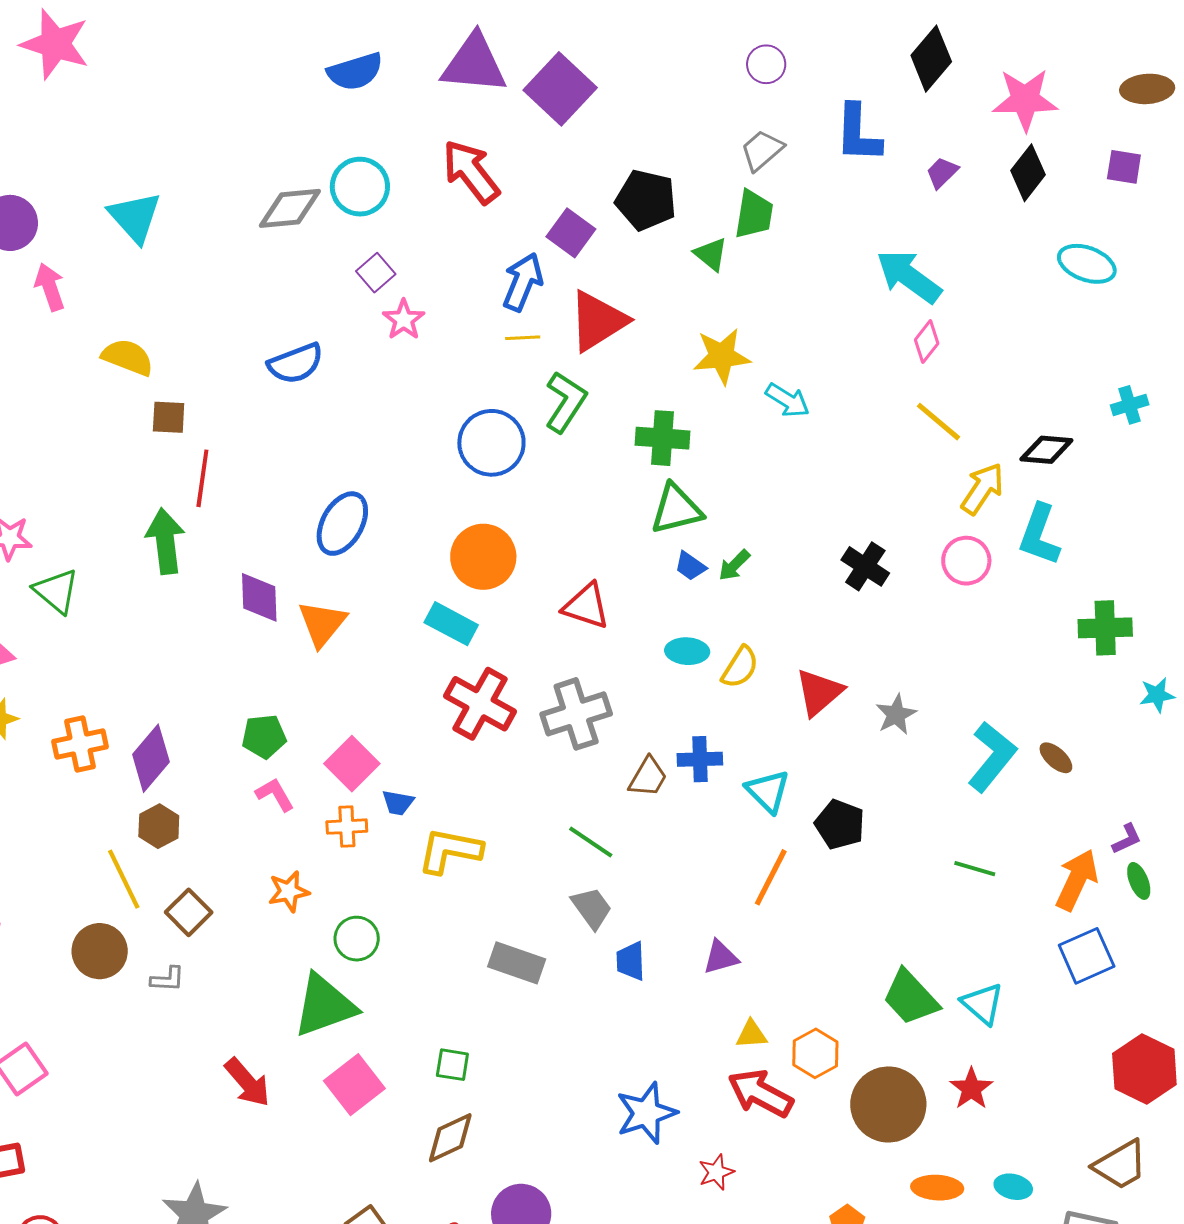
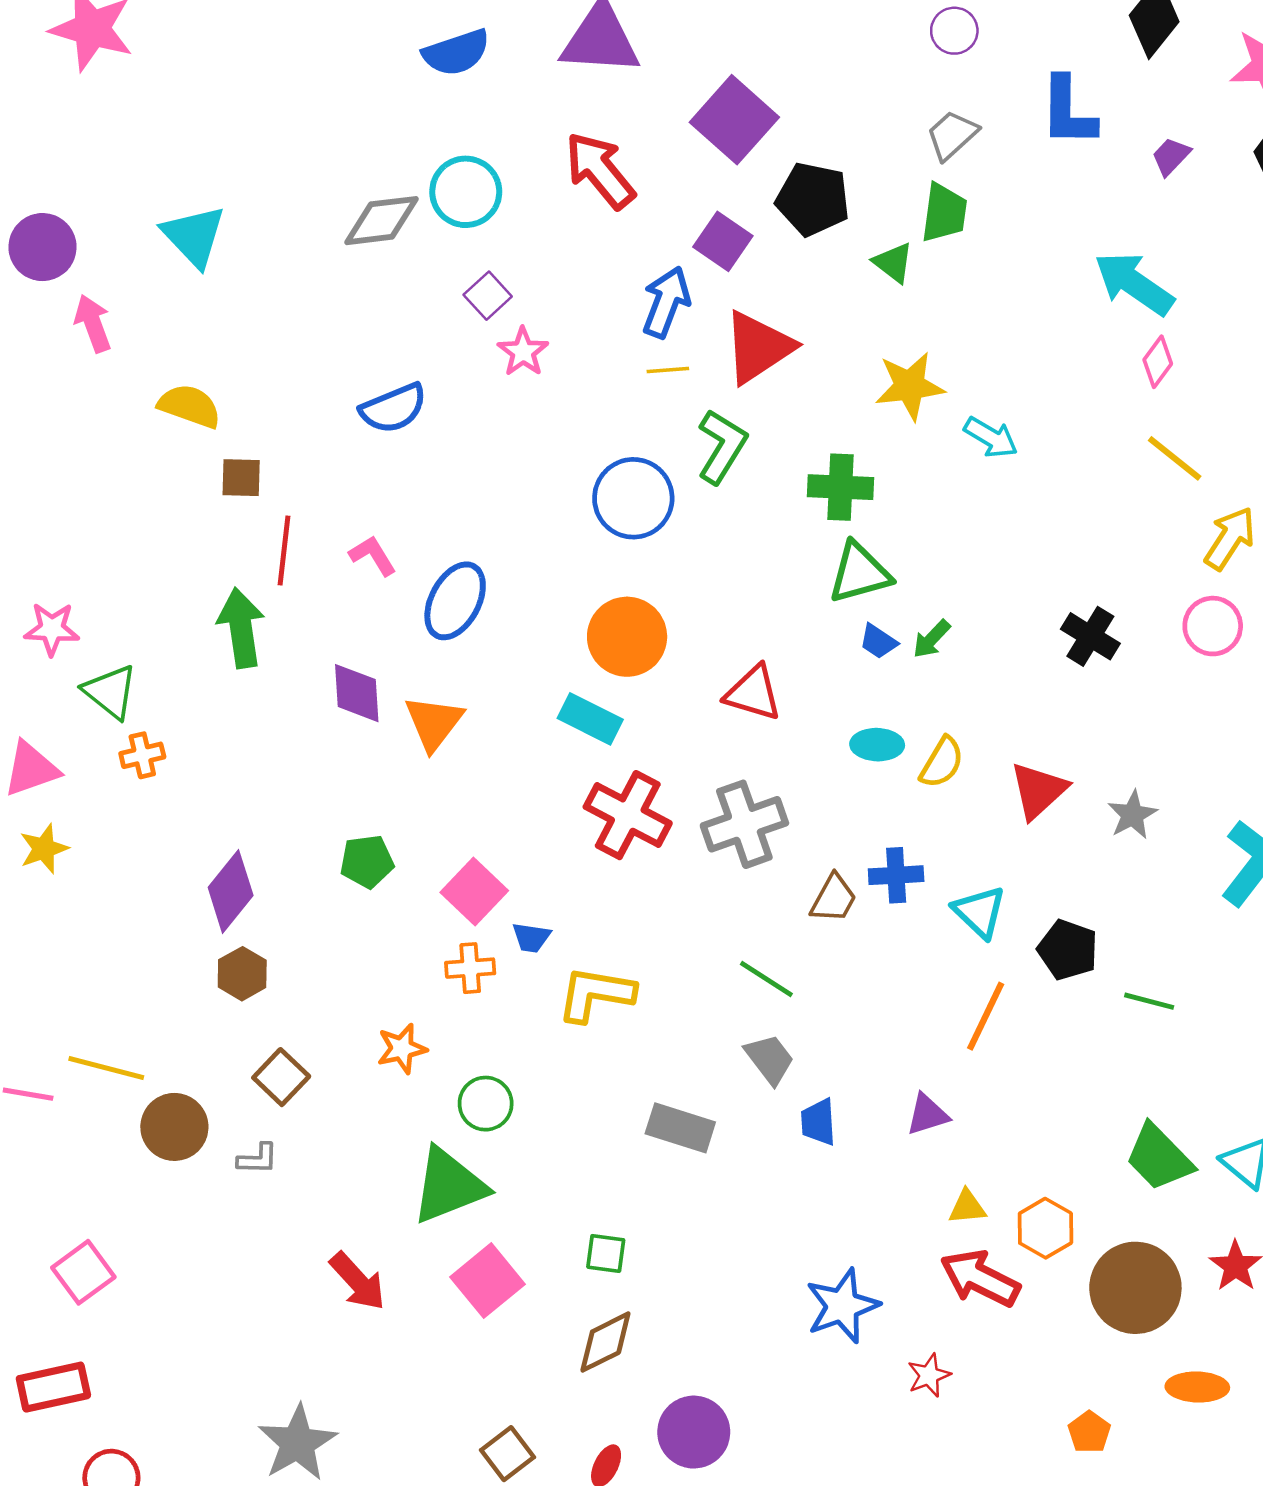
purple square: (560, 89) -> (734, 120), moved
orange cross: (80, 744) -> (142, 755), moved, size x0.7
pink L-shape: (275, 794) -> (373, 556), moved
green line: (975, 869) -> (1149, 1001), moved
yellow line: (124, 879) -> (106, 1068), moved, turned -48

